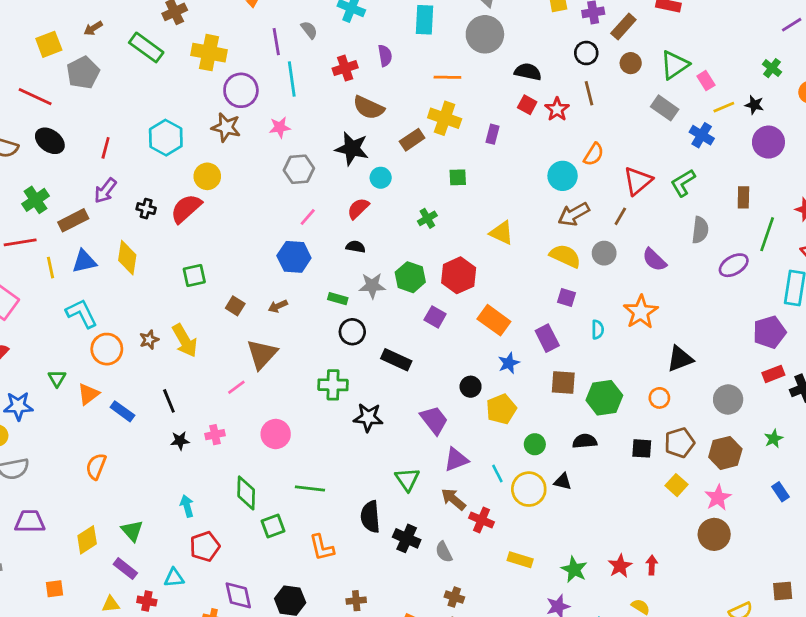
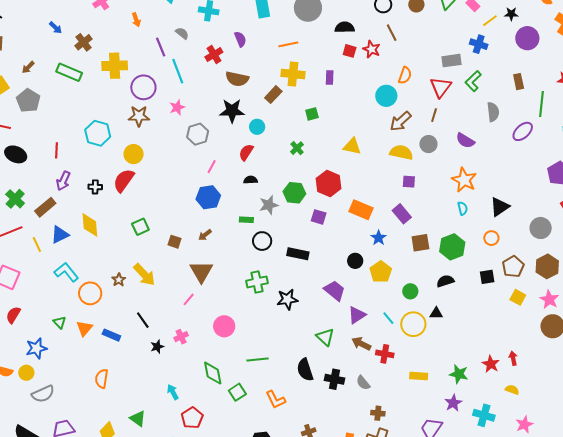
gray rectangle: (665, 108) -> (451, 61), moved, turned -30
cyan semicircle: (598, 330) -> (463, 208), moved

